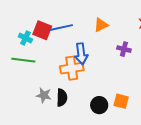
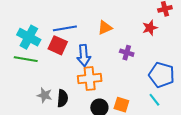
red square: (42, 30) -> (58, 45), moved
cyan cross: (25, 38) -> (29, 37), size x1.6
orange cross: (72, 68) -> (90, 78), moved

